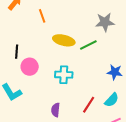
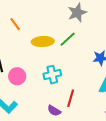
red line: (89, 105) -> (71, 98), moved
purple semicircle: (56, 110) -> (54, 111), turned -48

